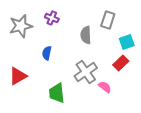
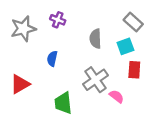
gray rectangle: (108, 20) -> (133, 22), moved, turned -66
cyan square: (127, 42) -> (125, 46), moved
red rectangle: (121, 63) -> (134, 70), turned -42

